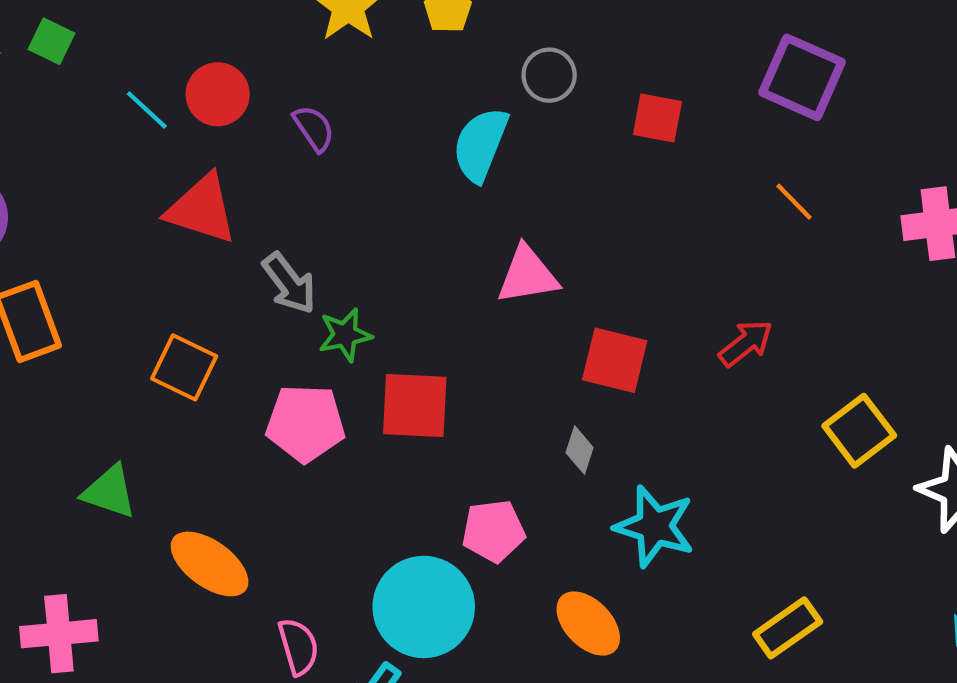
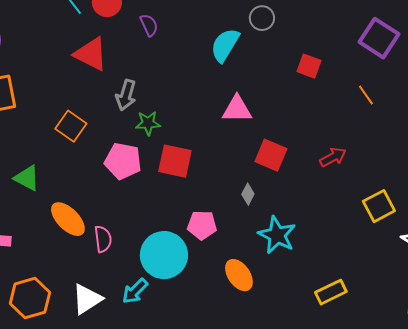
red square: (657, 118) -> (309, 66), moved
gray arrow: (289, 283) -> (126, 95), turned 44
pink semicircle: (298, 647) -> (103, 239), moved

